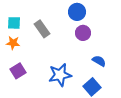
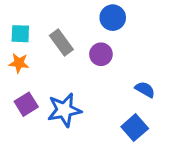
purple circle: (83, 33) -> (101, 54), moved
blue star: (60, 75) -> (64, 110), moved

